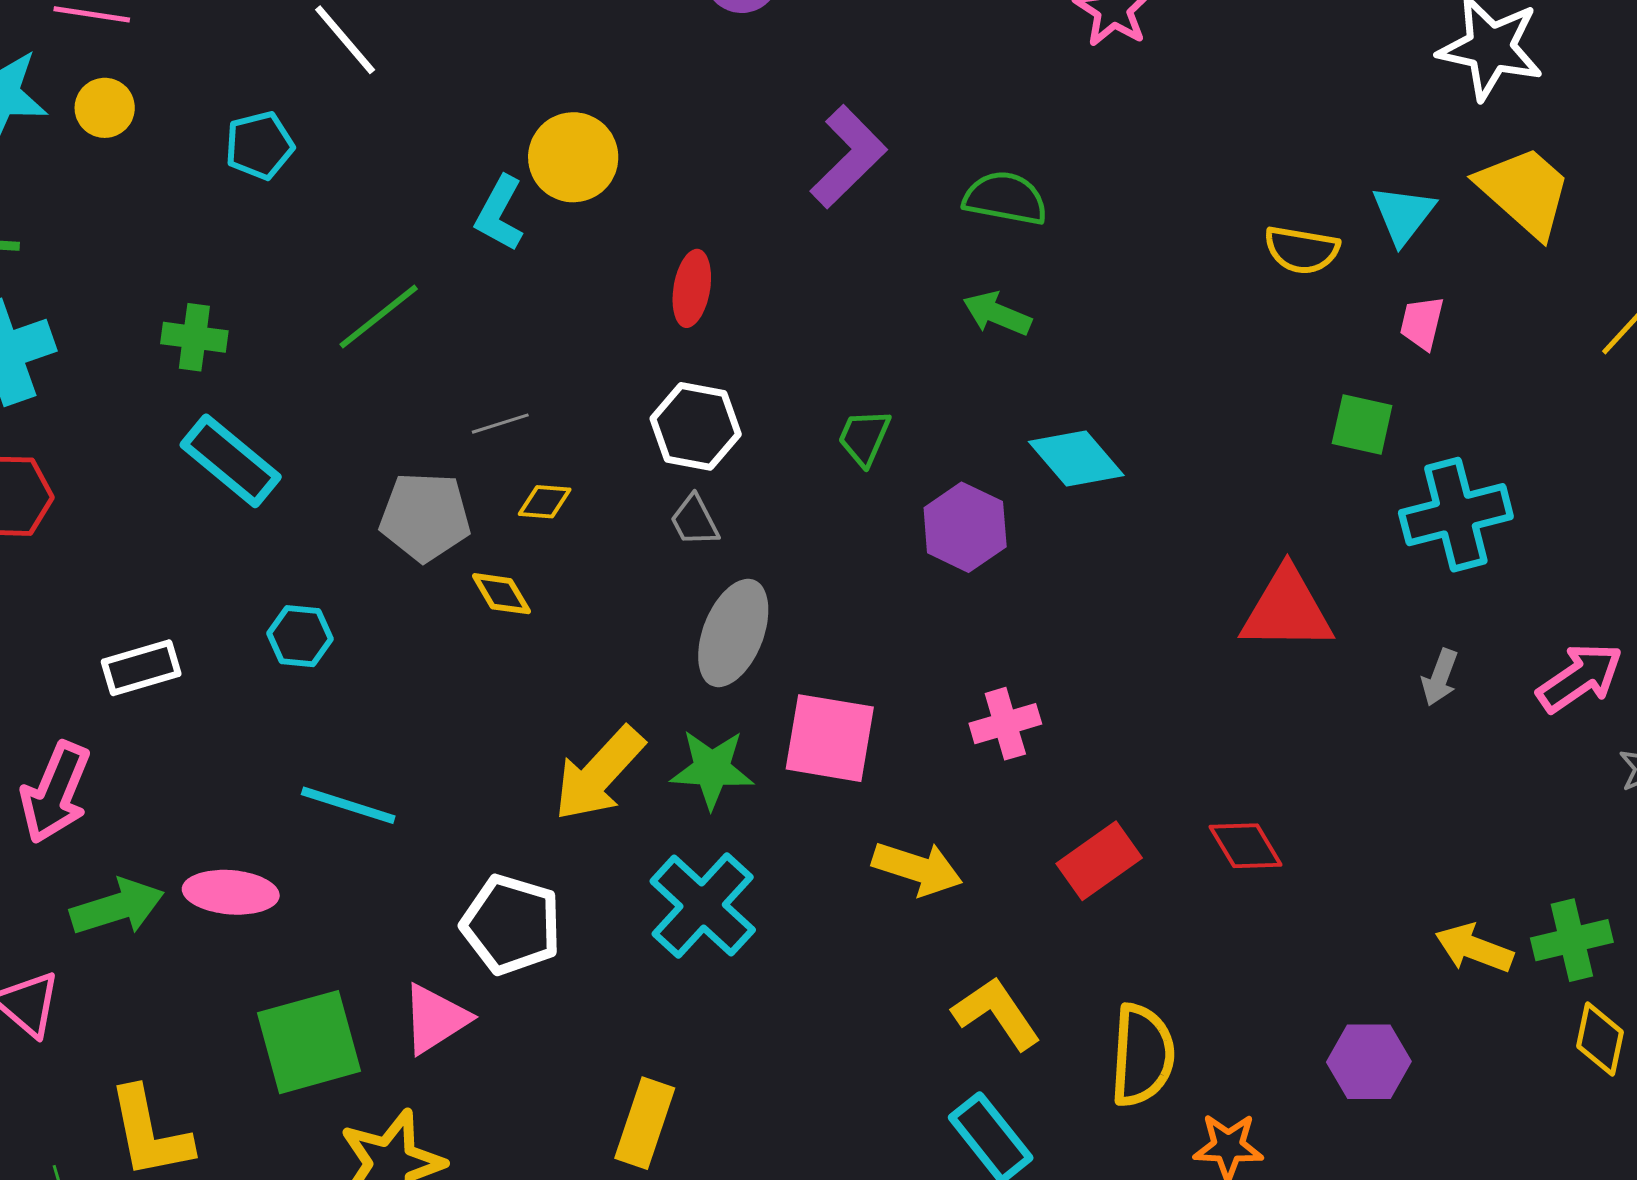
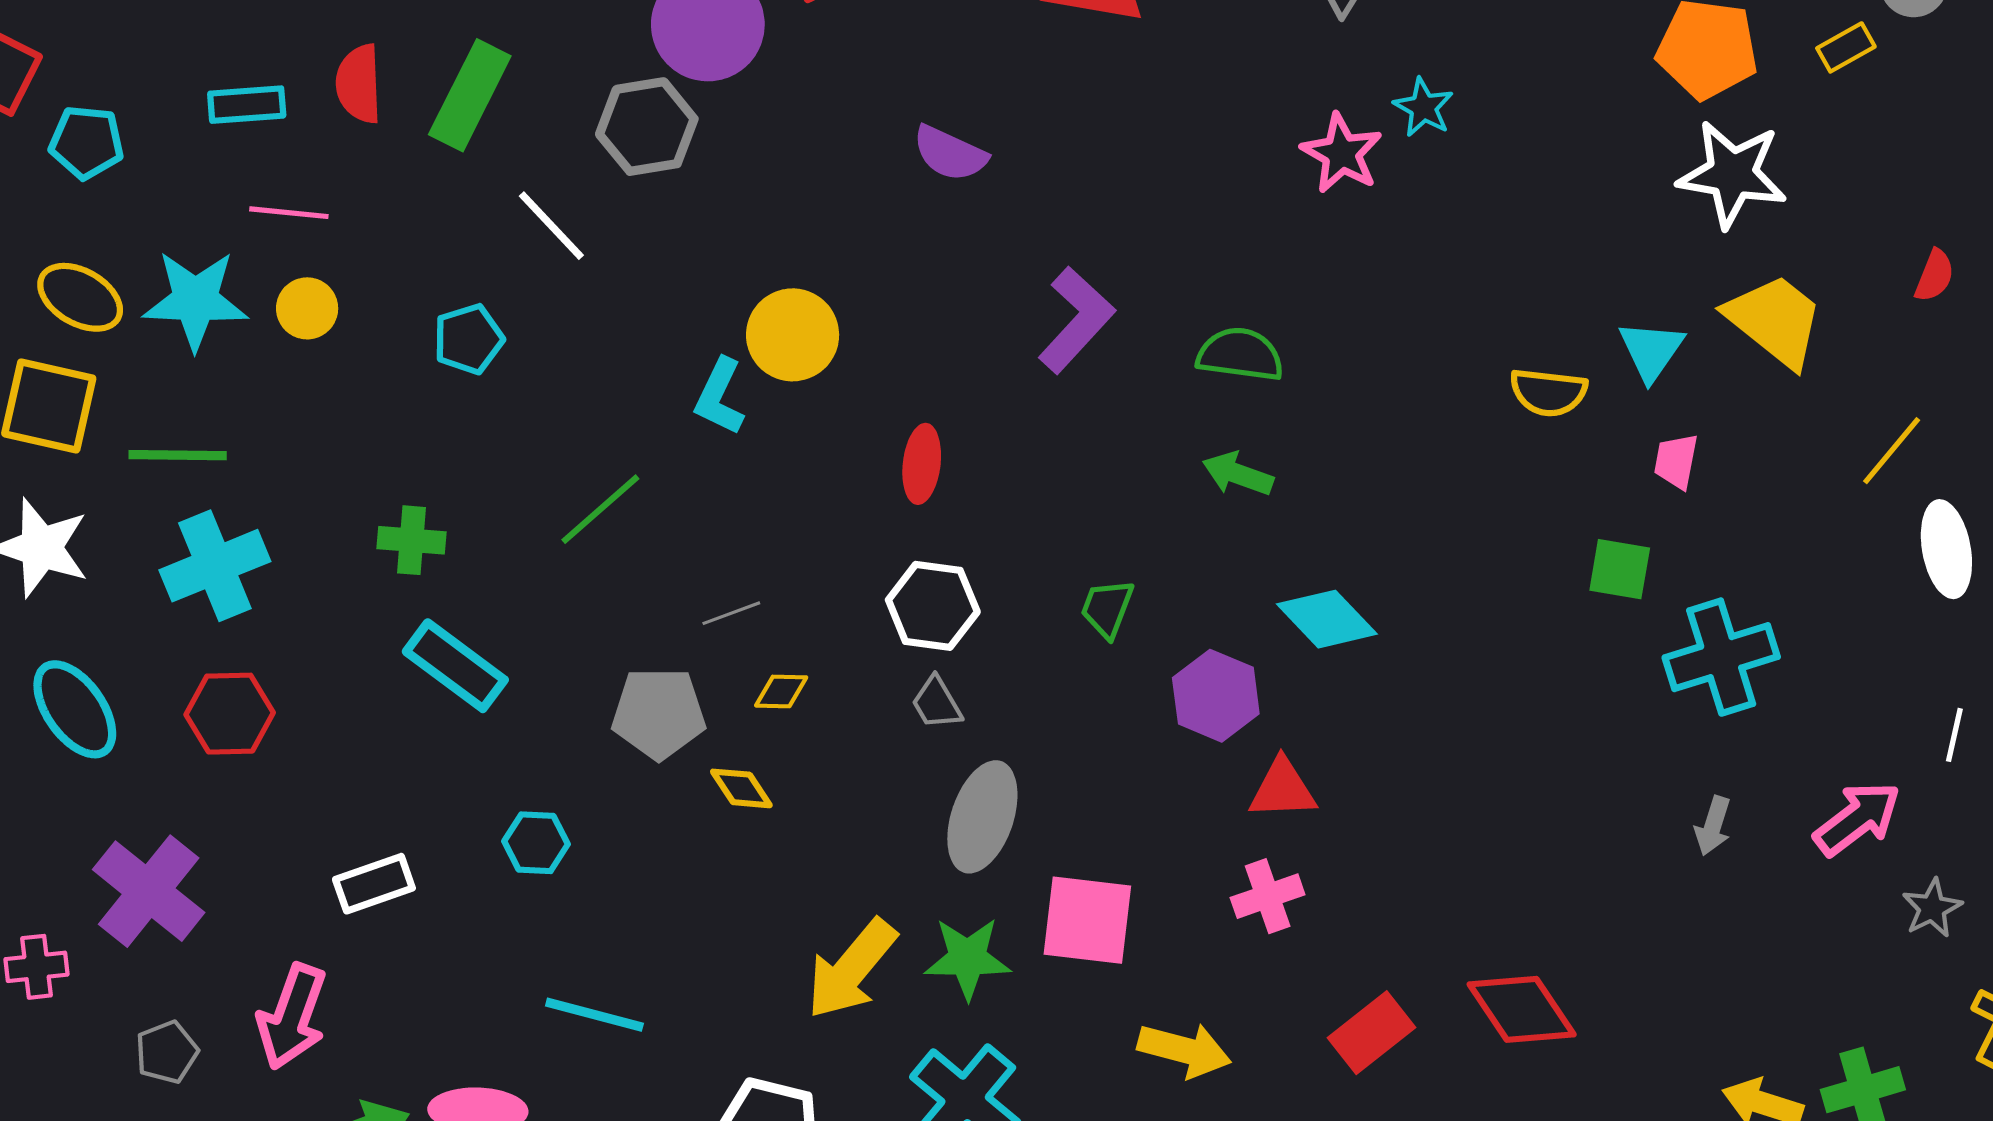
red triangle: (1287, 610) -> (1282, 789), moved, size x0.7
red diamond: (1246, 846) -> (1522, 1009), size x1.4

